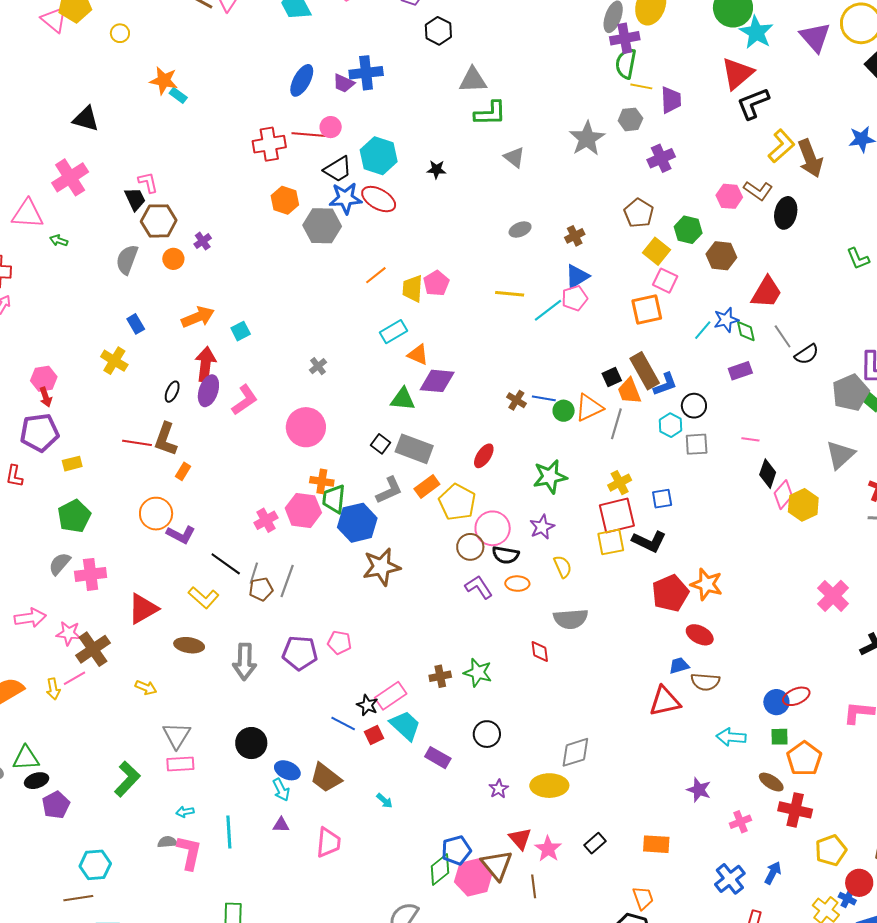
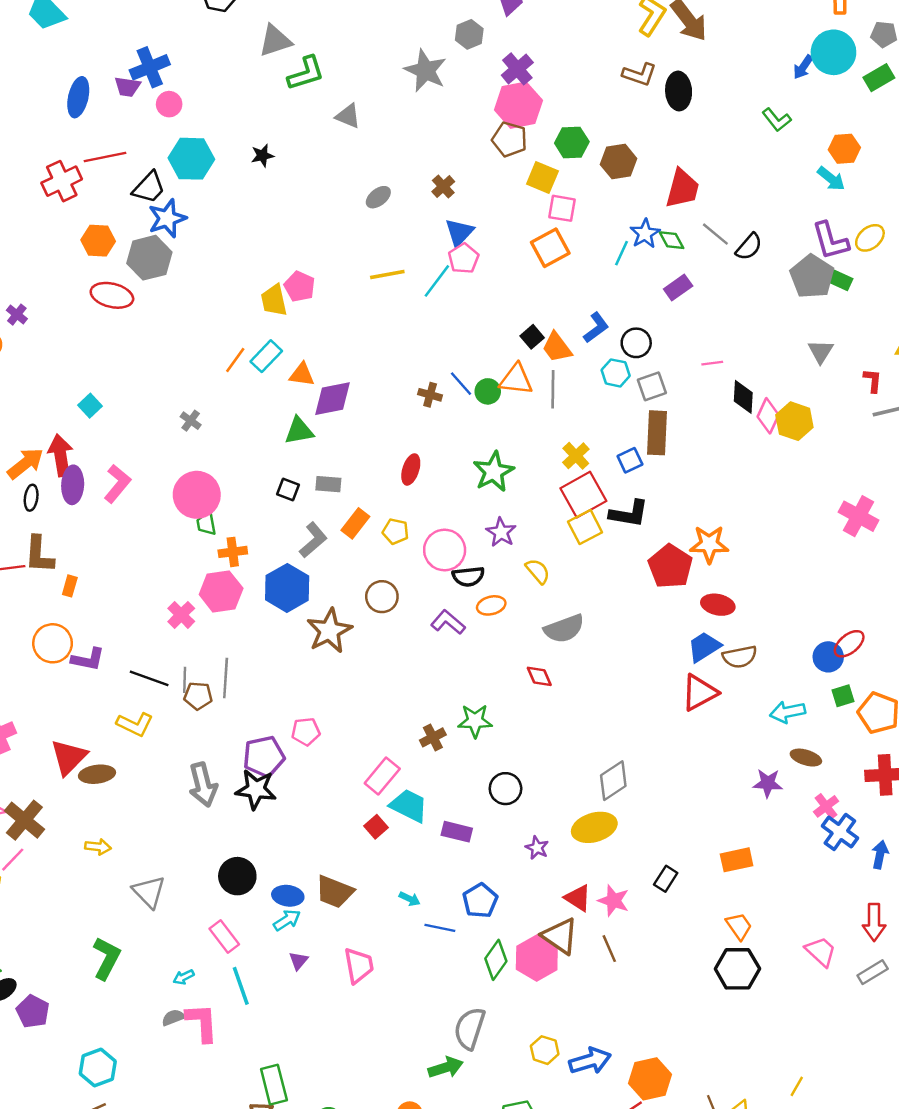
pink circle: (331, 127) -> (169, 104), moved
pink hexagon: (729, 196) -> (518, 105), moved, size x1.5
red ellipse: (379, 199) -> (112, 295), moved
orange line: (376, 275) -> (235, 360), moved
orange arrow: (198, 317) -> (26, 463), moved
brown rectangle: (645, 371) -> (657, 433), moved, turned 48
blue line: (544, 398) -> (461, 384), turned 55
orange triangle: (589, 408) -> (516, 379), turned 48
gray rectangle: (414, 449) -> (328, 484), size x0.6
gray triangle: (840, 455) -> (821, 351), size x0.7
green trapezoid: (334, 499) -> (206, 524), moved, size x0.7
yellow pentagon: (457, 502) -> (395, 531), size x0.6
brown circle: (470, 547) -> (382, 597), moved
brown pentagon: (261, 589) -> (198, 696), turned 30
brown ellipse: (189, 645) -> (97, 774), moved
blue trapezoid: (679, 666) -> (704, 647), size x1.4
black star: (367, 705) -> (256, 789), moved, size x1.6
blue line: (343, 723) -> (440, 928), moved
pink rectangle: (180, 764) -> (224, 936), moved, turned 72
brown ellipse: (771, 782) -> (806, 758), moved
cyan arrow: (281, 790) -> (287, 920), turned -80
purple triangle: (281, 825) -> (298, 961), turned -36
blue pentagon: (456, 850) -> (480, 901), moved
blue cross: (730, 879) -> (840, 832), moved

